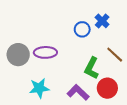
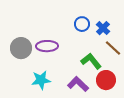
blue cross: (102, 21) -> (103, 28), moved
green L-shape: (92, 68) -> (91, 61), turned 115

